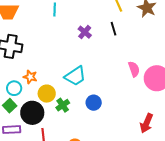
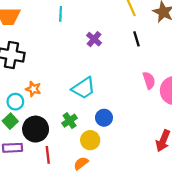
black line: (114, 29) -> (137, 39), moved
yellow circle: (47, 94) -> (90, 140), moved

